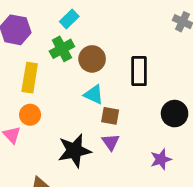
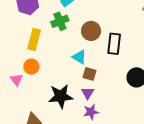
brown circle: (92, 59) -> (91, 31), moved
purple star: (161, 159) -> (91, 112), moved

